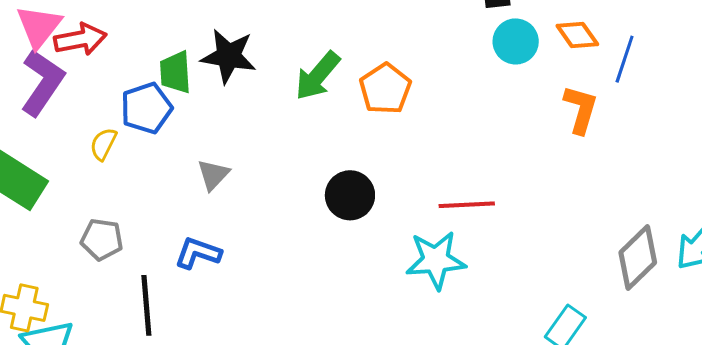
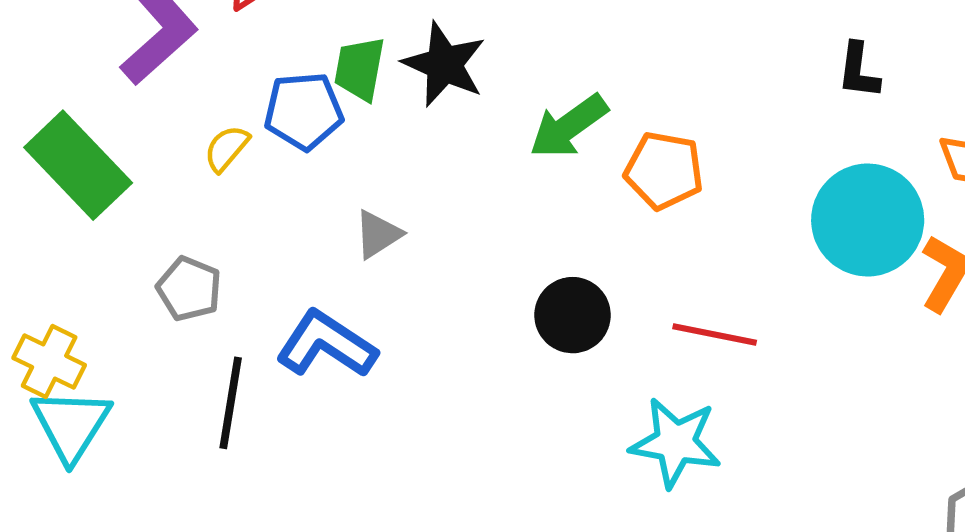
cyan circle: (516, 41) -> (868, 220), moved, size x1.6
orange pentagon: (385, 89) -> (664, 170), turned 30
red line: (467, 205) -> (715, 334), moved
blue L-shape: (198, 253) -> (326, 344), size x1.4

